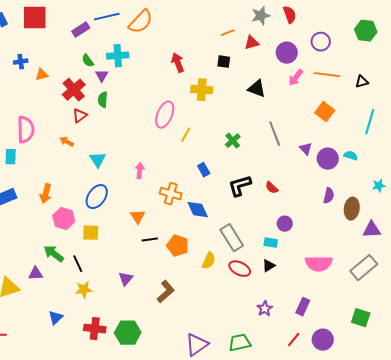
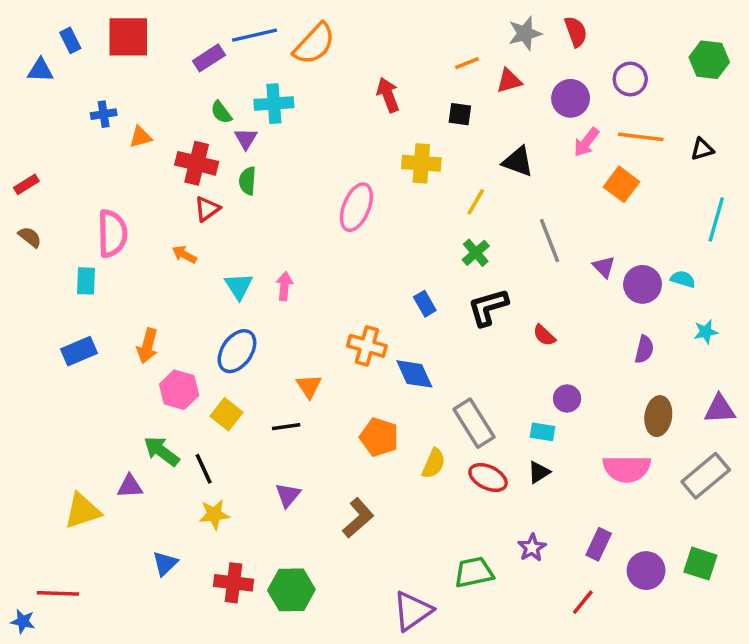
red arrow: (178, 63) -> (388, 95), moved
red cross: (74, 90) -> (197, 163), turned -35
orange square: (325, 112) -> (621, 184), moved
yellow line: (186, 135) -> (476, 202), moved
pink arrow: (140, 171) -> (284, 286), moved
black L-shape: (240, 186) -> (488, 307), moved
cyan star: (379, 186) -> (706, 332), moved
brown ellipse: (352, 209) -> (658, 416), moved
yellow square: (91, 233) -> (226, 414), turned 36
black line: (150, 240) -> (286, 427), moved
purple circle: (323, 340) -> (646, 571), moved
green trapezoid: (240, 343) -> (474, 572), moved

